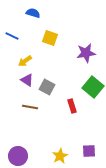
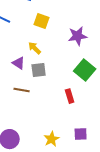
yellow arrow: (25, 61) -> (35, 48), moved, turned 80
gray square: (47, 87) -> (39, 70), turned -35
red rectangle: (72, 106) -> (70, 96), moved

